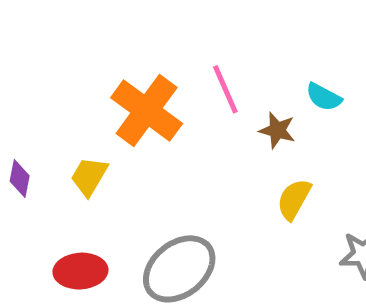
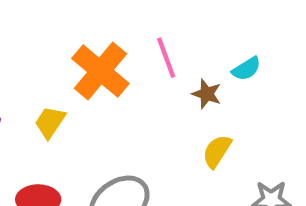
cyan semicircle: (324, 97) -> (246, 69), turned -64

